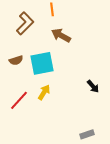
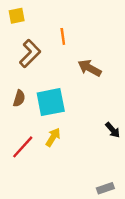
brown arrow: (61, 35) -> (90, 68), moved
brown semicircle: (16, 60) -> (19, 98), turned -56

